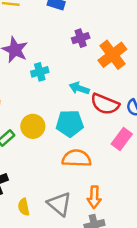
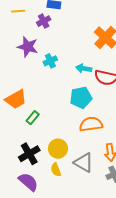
purple cross: (81, 38) -> (44, 21), moved
yellow circle: (33, 126) -> (58, 149), moved

